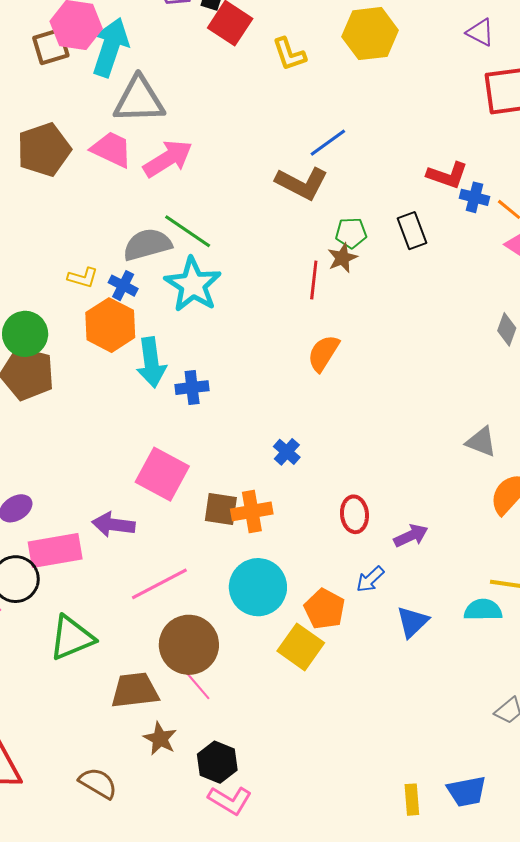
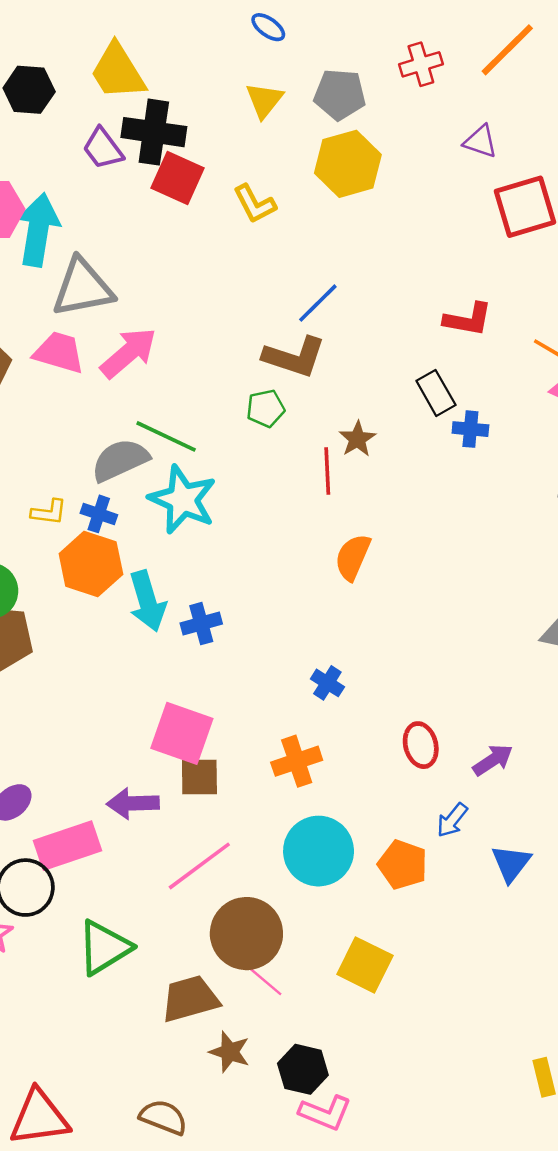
blue cross: (474, 197) -> (470, 429), moved
green pentagon: (351, 233) -> (266, 408), moved
brown square: (221, 509) -> (199, 777), moved
yellow square: (301, 647) -> (365, 965), moved

